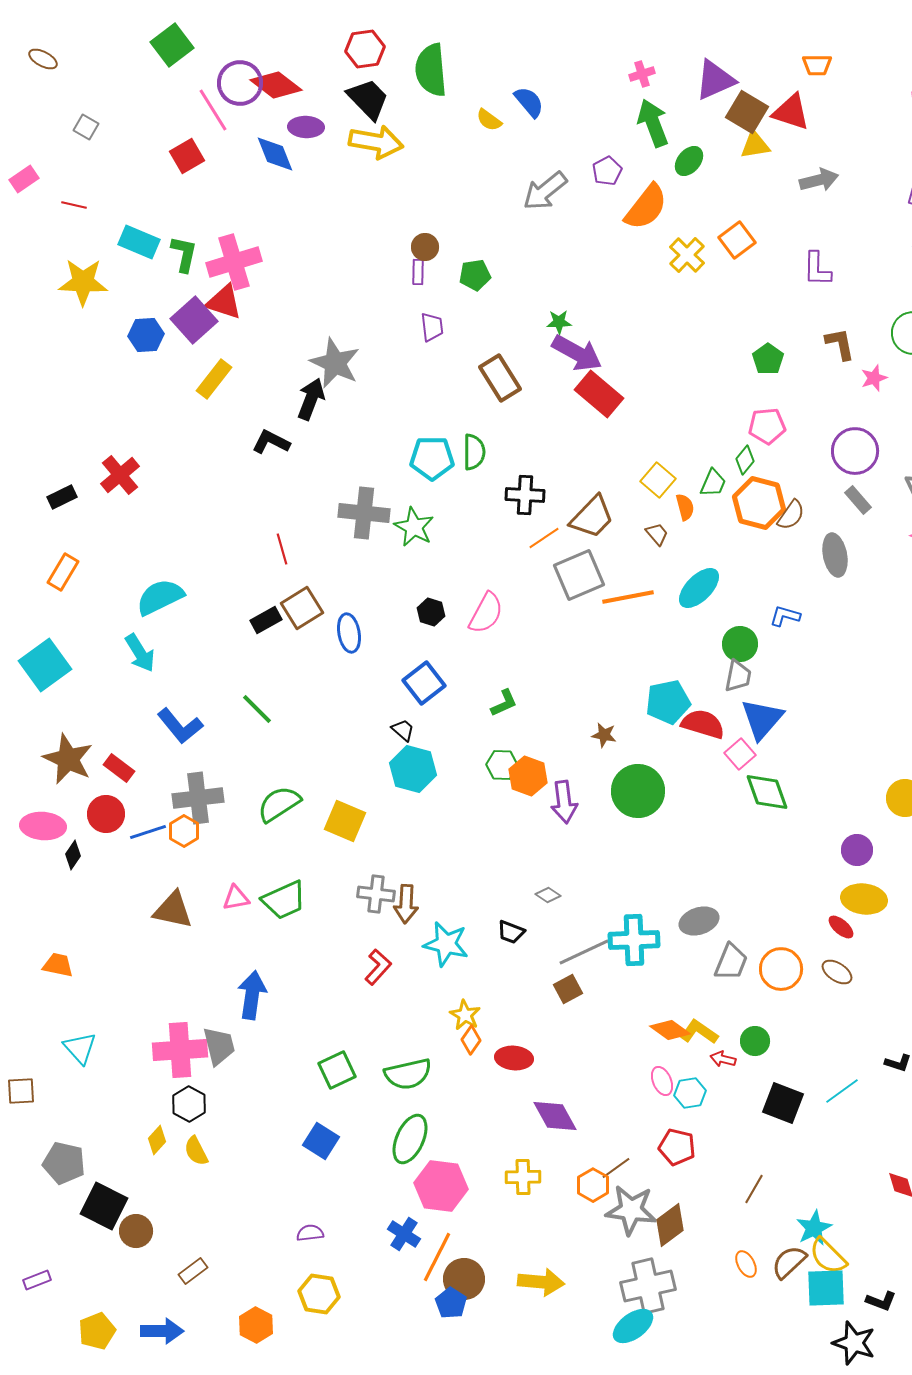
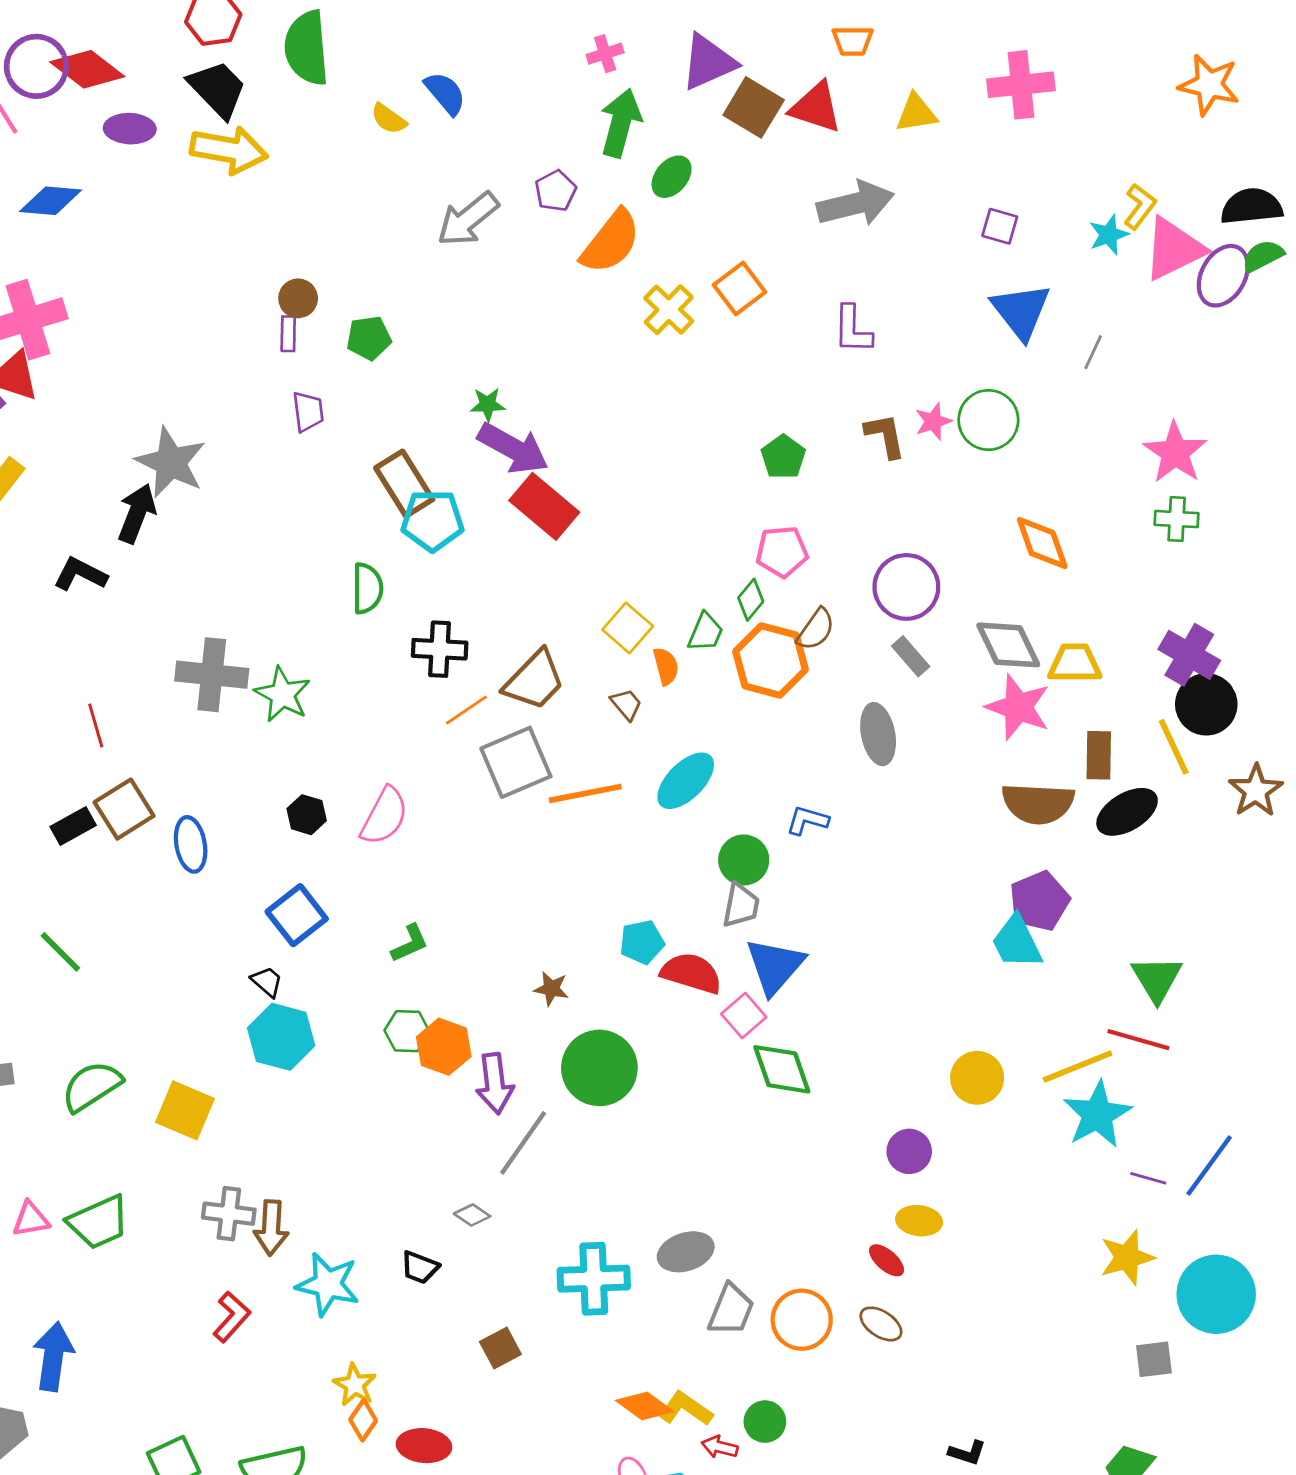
green arrow: (653, 123) -> (621, 123), turned 36
yellow triangle: (755, 145) -> (916, 113), moved
blue diamond: (275, 154) -> (51, 201), moved, turned -63
gray arrow: (819, 180) -> (855, 204), size x1.4
pink star: (874, 378) -> (933, 421), moved
cyan pentagon: (432, 458) -> (432, 520), moved
brown semicircle: (791, 515) -> (816, 629), moved
cyan pentagon: (668, 702) -> (642, 942), size x0.7
yellow ellipse: (864, 899) -> (919, 1221), size x0.7
gray line: (584, 952) -> (523, 1143), moved, turned -30

